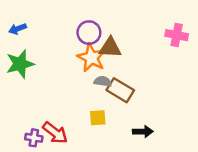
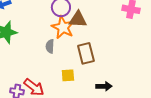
gray semicircle: (103, 81) -> (50, 46), moved, turned -96
brown rectangle: (120, 90) -> (86, 53), turned 45

